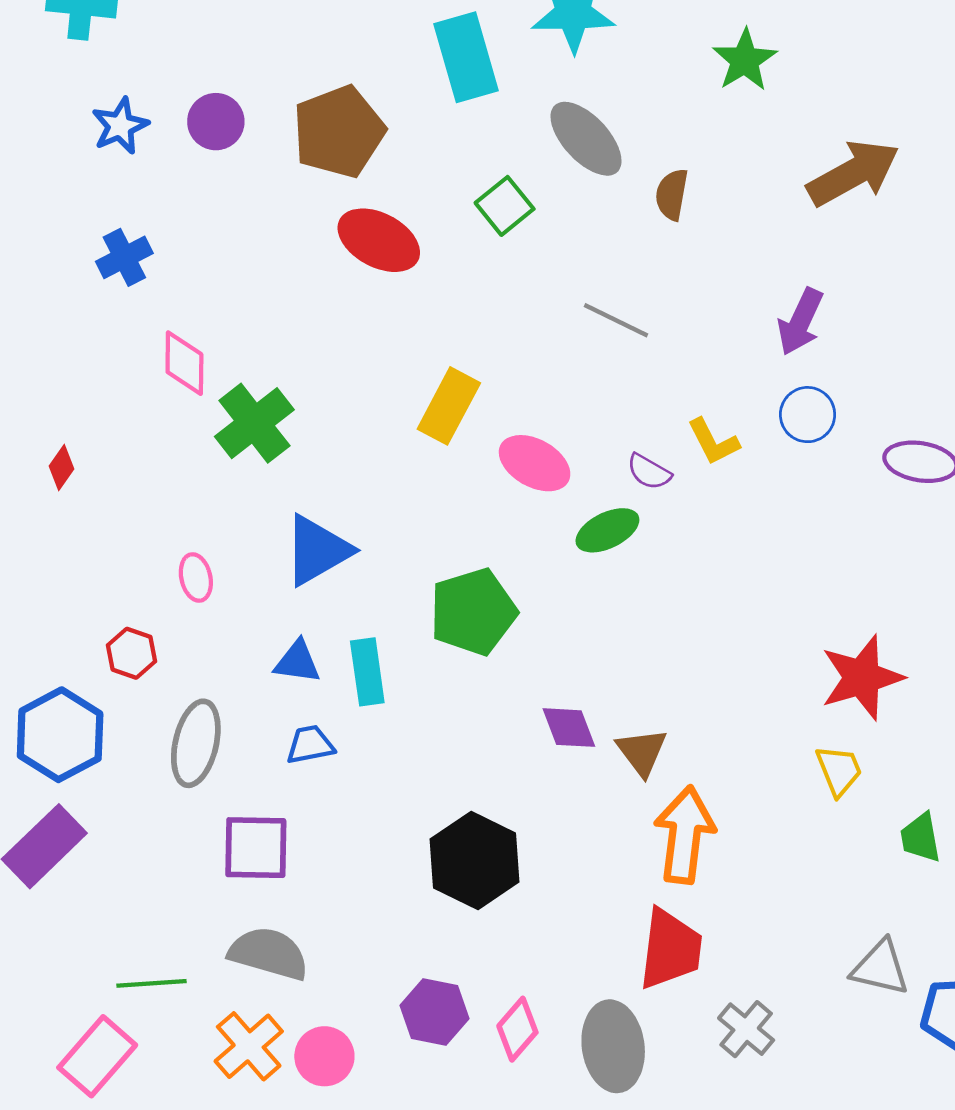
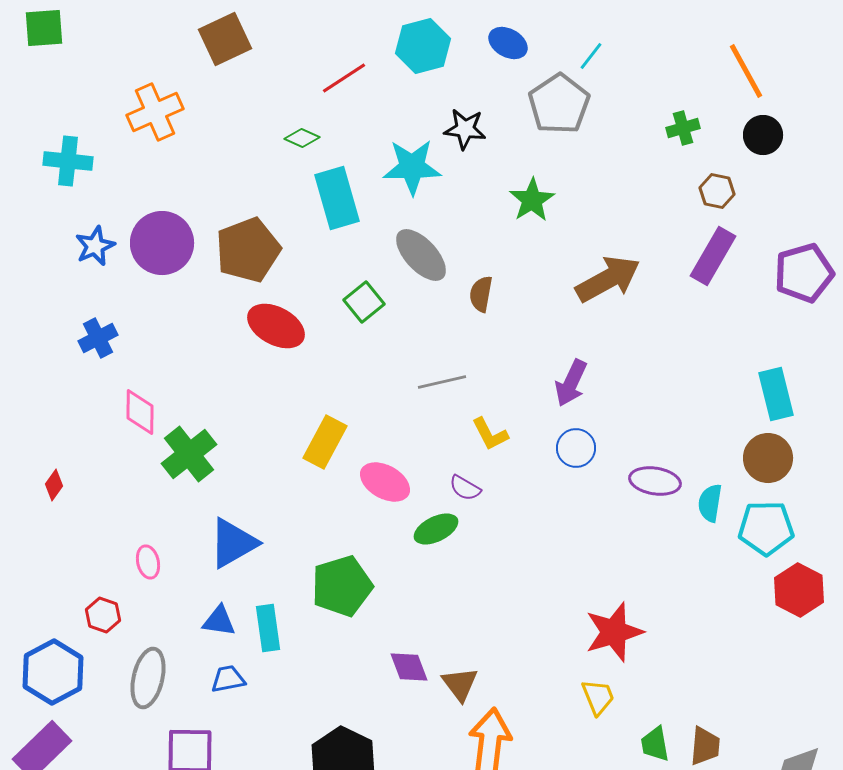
purple circle: (216, 122) -> (162, 243), size x1.6
gray line: (616, 320) -> (442, 382), turned -39
yellow L-shape: (713, 442) -> (490, 434), moved

